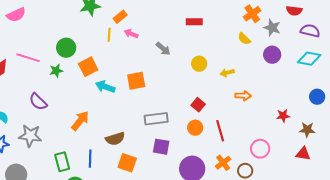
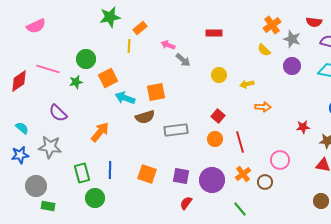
pink arrow: (131, 34) -> (168, 45), moved
brown semicircle: (115, 139) -> (145, 117), moved
purple square: (161, 147) -> (181, 176), moved

